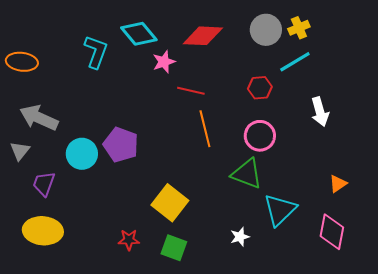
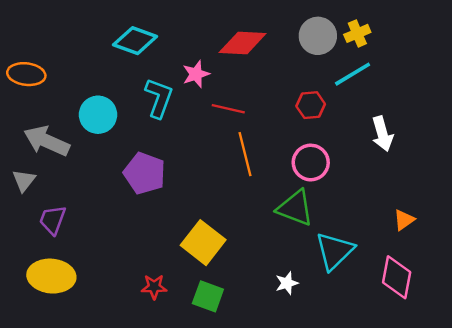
cyan diamond: (139, 34) -> (135, 41), moved, turned -30
cyan L-shape: (96, 52) -> (159, 98), moved
cyan circle: (82, 154) -> (98, 115), moved

